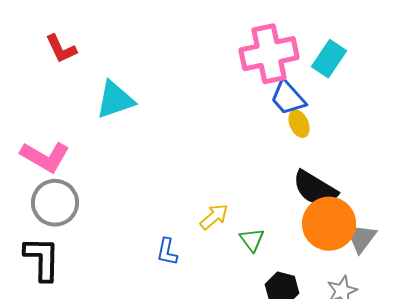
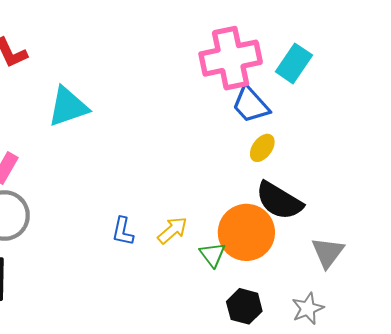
yellow ellipse: (299, 124) -> (262, 148), moved, turned 60
orange circle: (329, 224) -> (246, 232), moved
blue L-shape: (167, 252) -> (123, 231), moved

